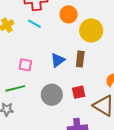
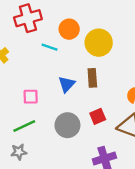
cyan line: (34, 24) -> (50, 47), moved

